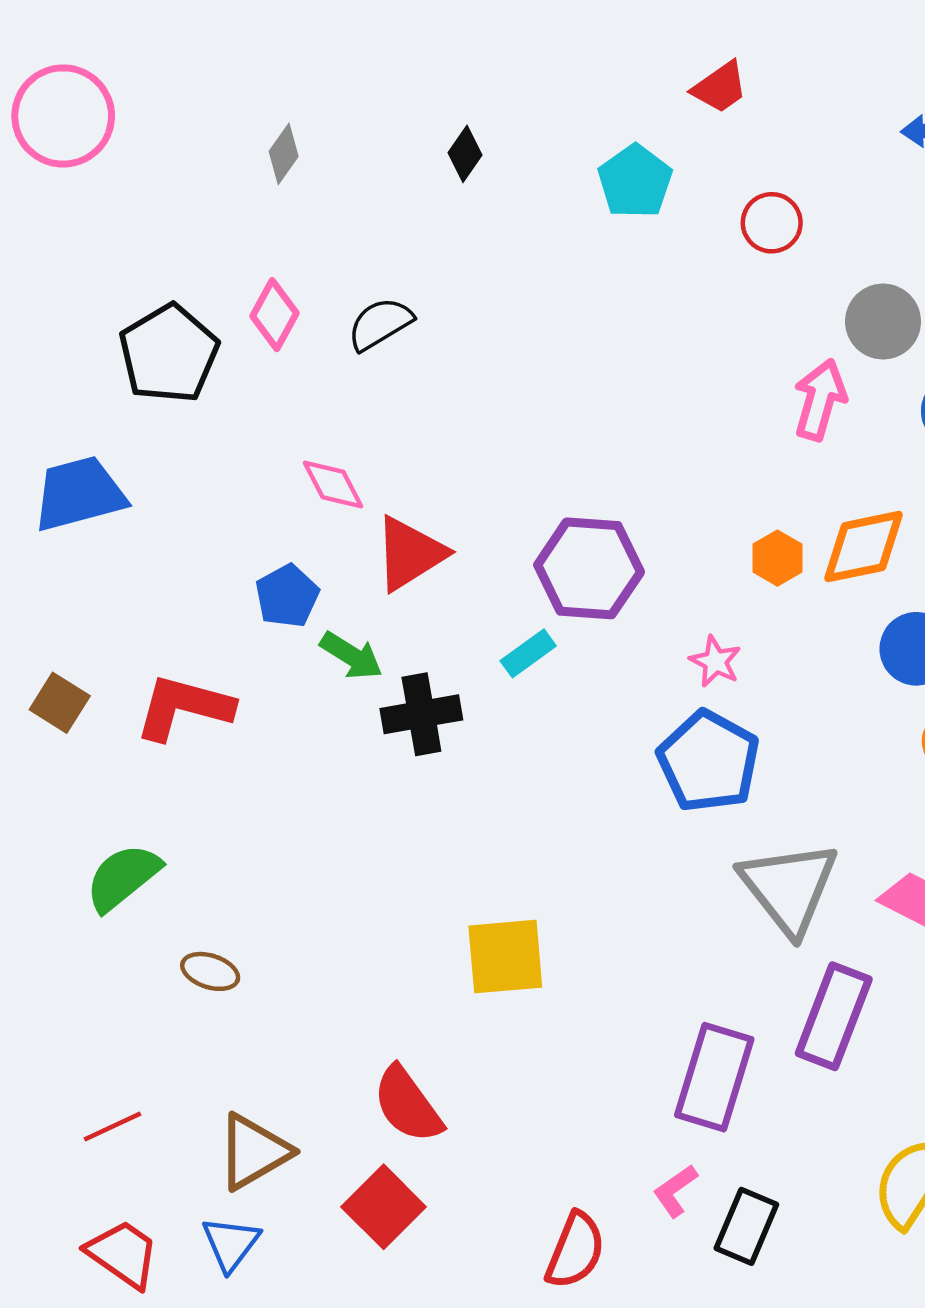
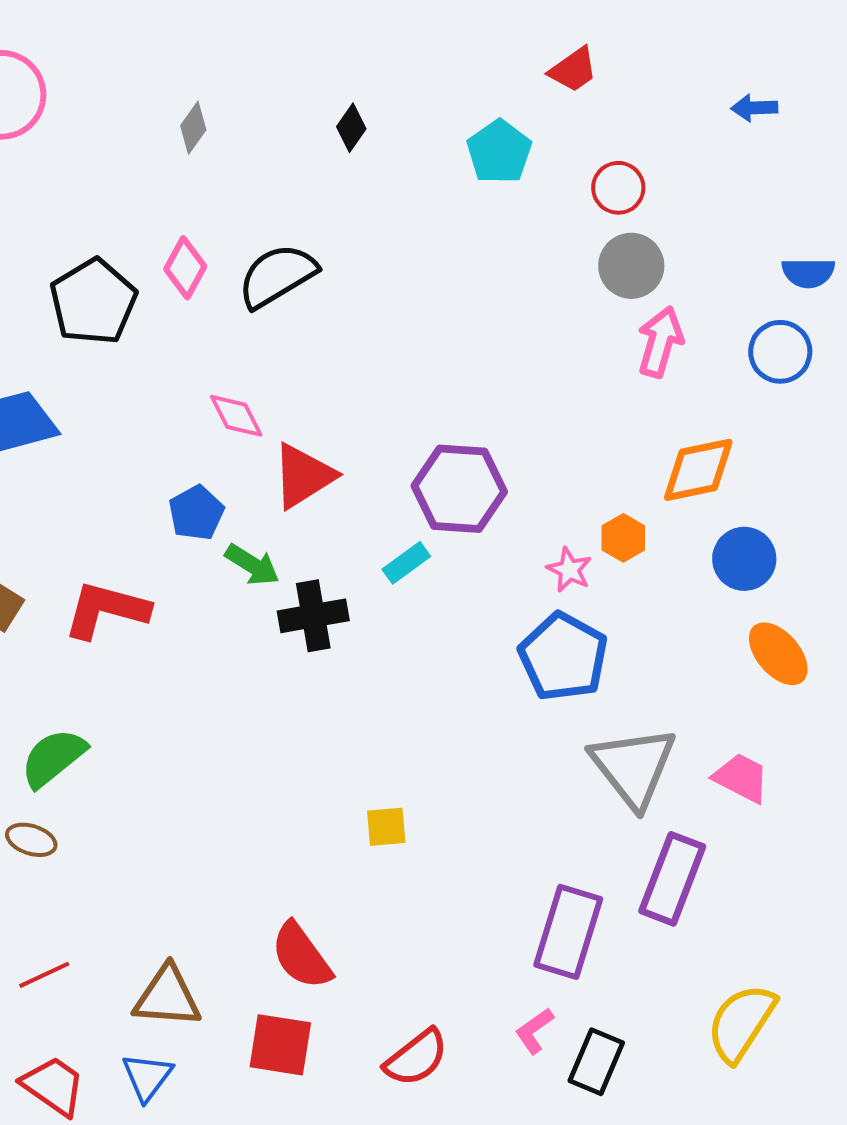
gray circle: (883, 322) -> (631, 266), moved
black semicircle: (380, 324) -> (277, 276), size x1.4
orange hexagon: (777, 558) -> (623, 538), moved
yellow square: (505, 957) -> (386, 827), size x0.6
brown ellipse: (210, 971) -> (31, 840), moved
brown triangle: (254, 1152) -> (167, 997), turned 34
red square: (384, 1207) -> (280, 1045), turned -36
red semicircle: (575, 1250) -> (416, 1058), moved, turned 30

